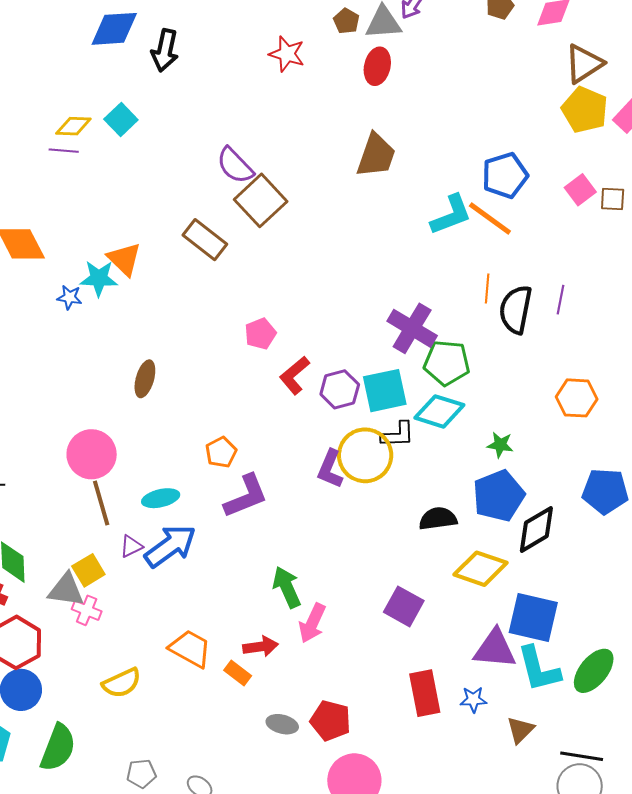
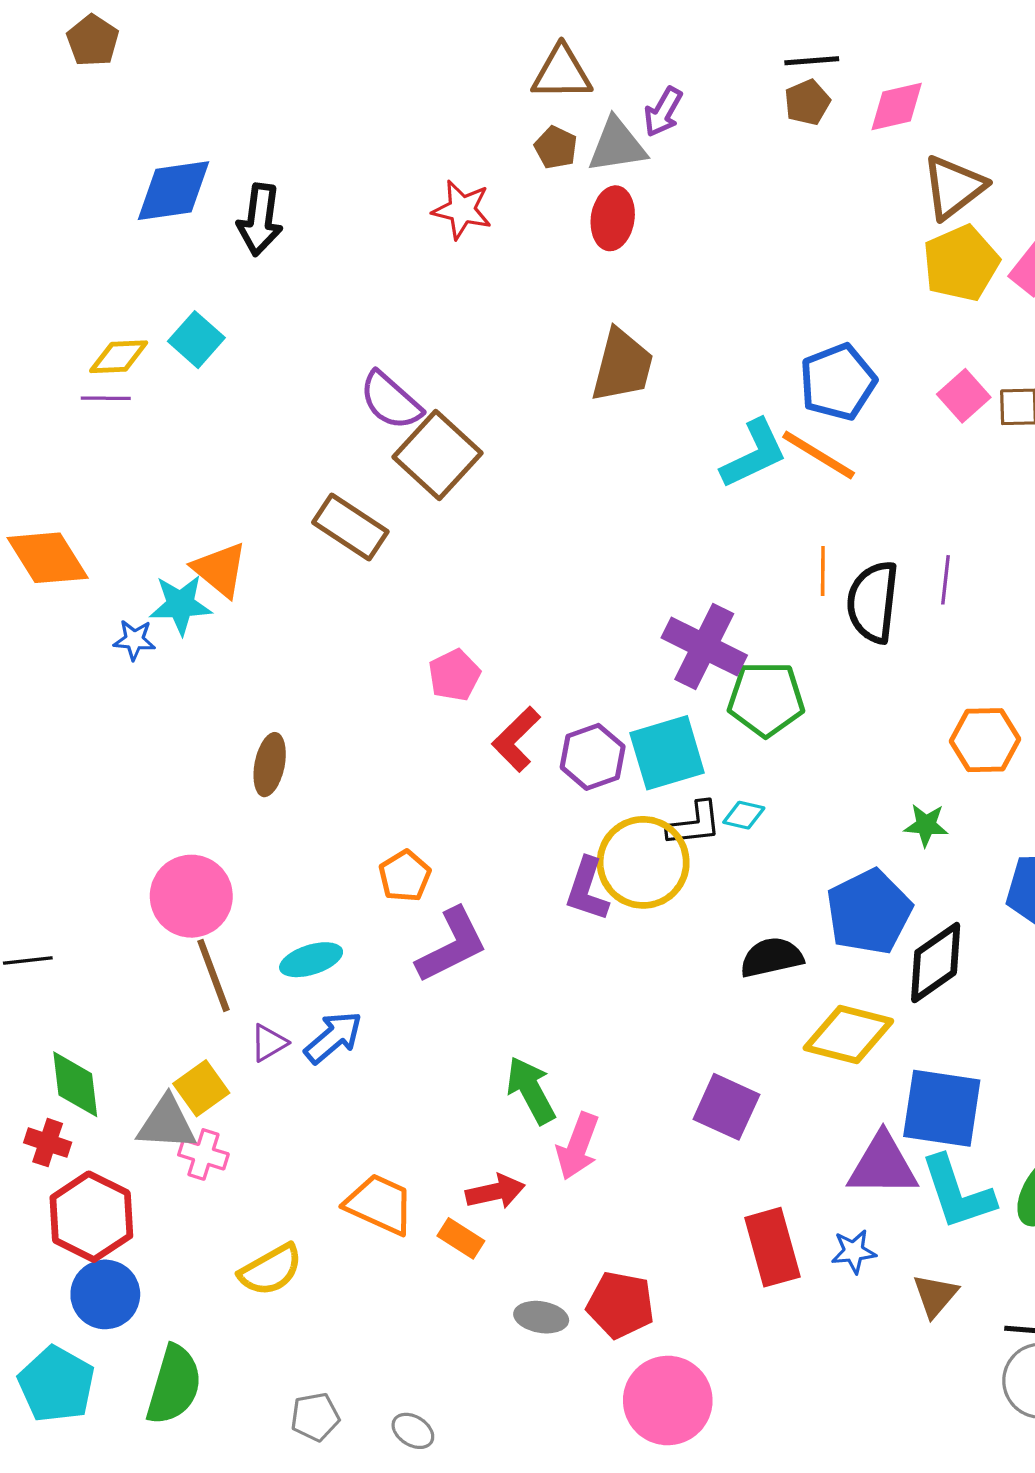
yellow pentagon: (585, 110) -> (961, 263), turned 30
cyan diamond: (439, 411) -> (744, 815), moved, size x0.5
green star: (500, 445) -> (926, 825), moved
blue arrow: (170, 546) -> (333, 1037), size x0.7

